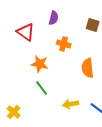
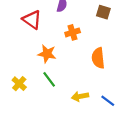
orange cross: (64, 44) -> (73, 32), turned -32
yellow cross: (14, 112) -> (19, 84), moved

